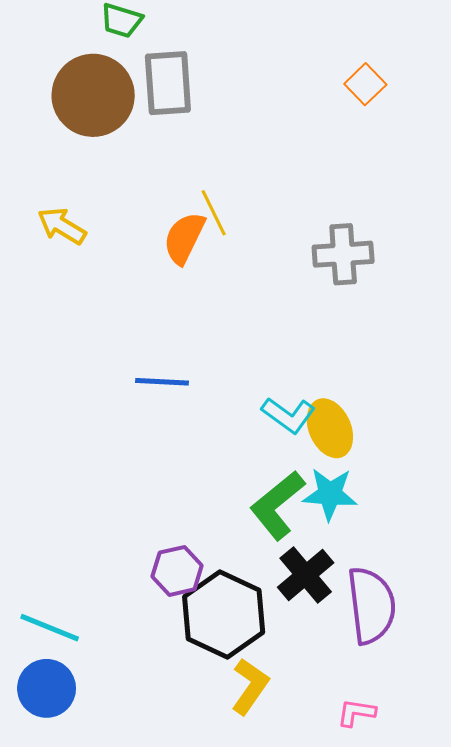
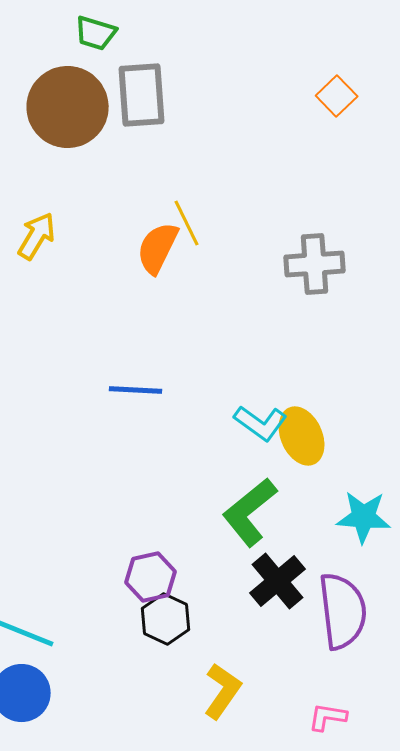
yellow arrow: (62, 226) -> (37, 236), turned 90
cyan star: (330, 494) -> (364, 517), moved
black hexagon: (224, 614) -> (166, 619), moved, size x0.6

